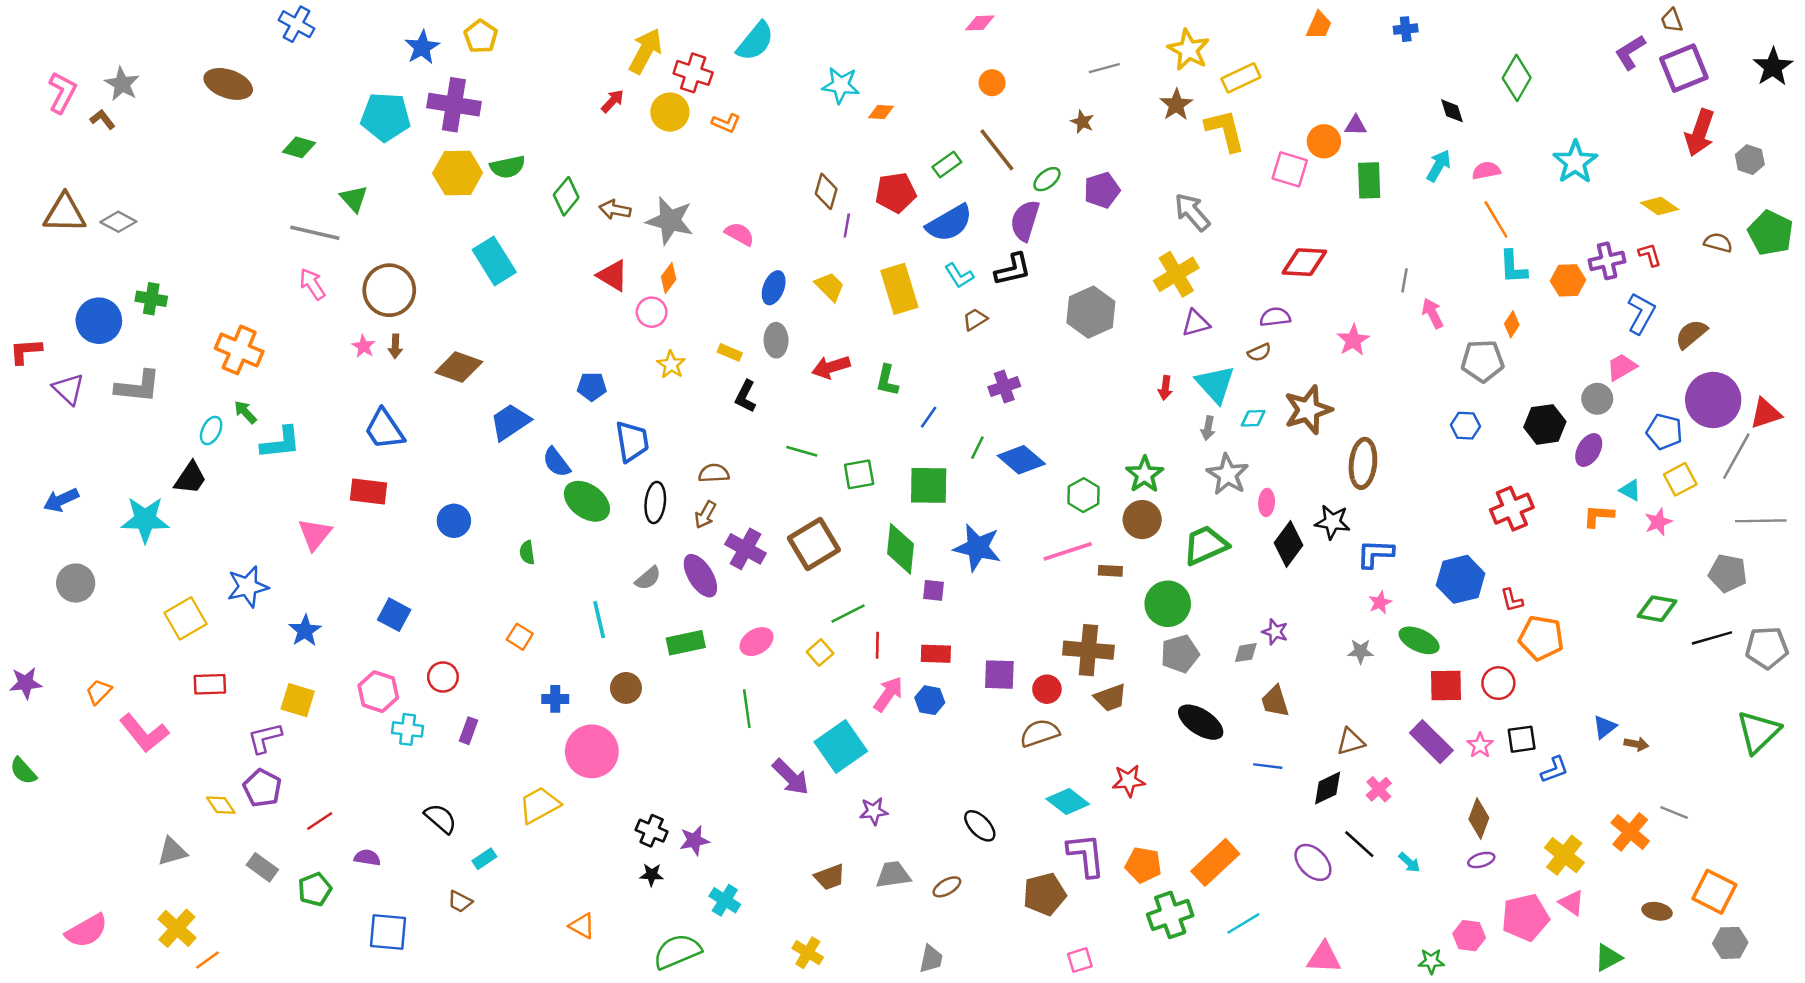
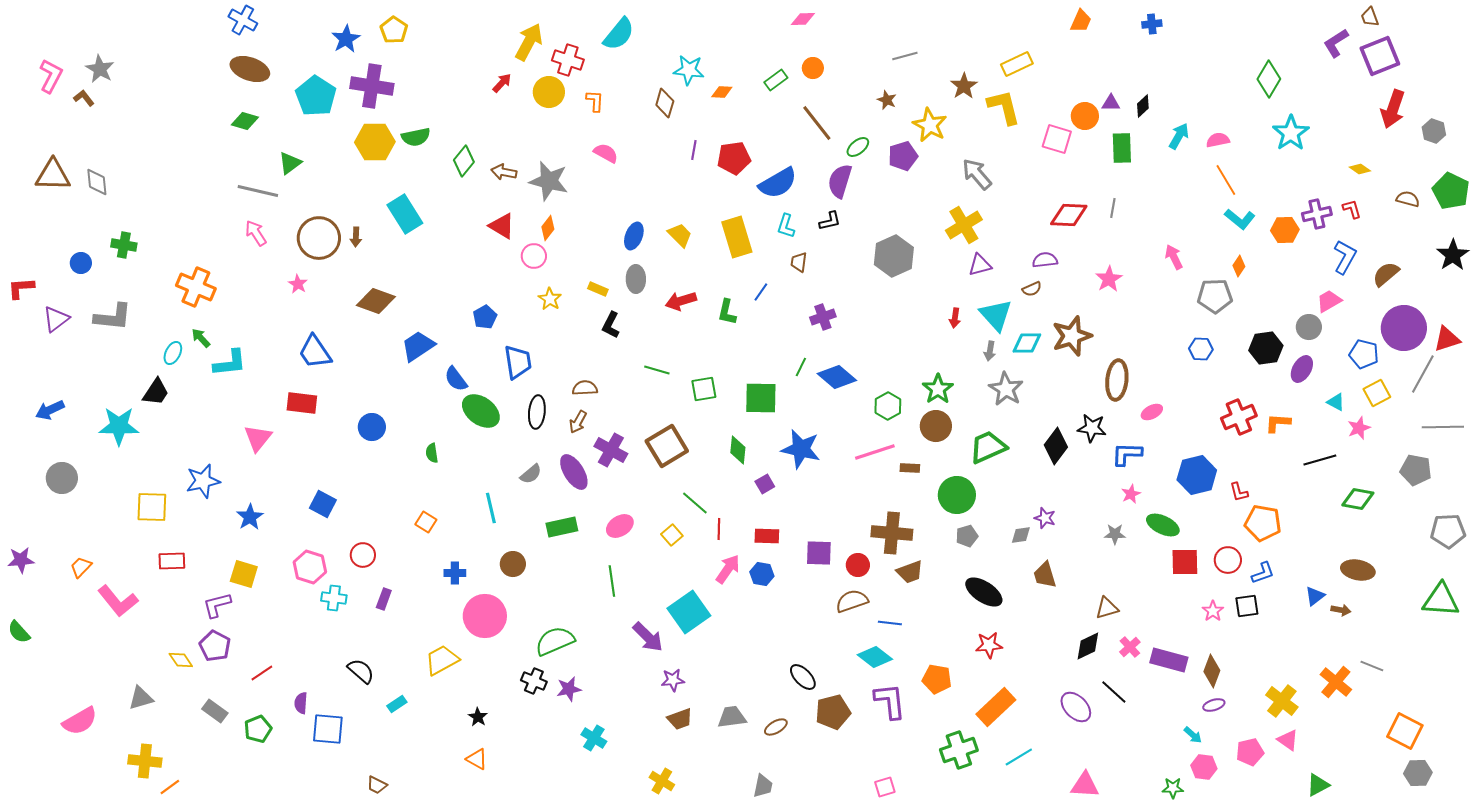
yellow star: (1188, 50) -> (930, 125), moved
black star: (1773, 67) -> (1453, 255), moved
green diamond: (1517, 78) -> (1269, 79), moved
brown ellipse: (228, 84) -> (250, 69), moved
black diamond: (1452, 111) -> (1143, 106), moved, turned 65
cyan pentagon: (386, 117) -> (316, 96), turned 30
orange L-shape: (726, 123) -> (595, 101), turned -110
green rectangle: (947, 164) -> (776, 80), moved
brown diamond: (826, 191) -> (665, 103), moved
green triangle: (354, 199) -> (290, 163), turned 35
yellow diamond: (1659, 206) -> (1360, 169), size x0.7
gray diamond: (118, 222) -> (97, 182), turned 56
purple line: (847, 225) -> (694, 150), moved
pink semicircle: (739, 234) -> (606, 153), moved
cyan L-shape: (1513, 267) -> (1240, 219), turned -48
black L-shape: (1013, 269) -> (830, 221), size x0.7
cyan L-shape: (959, 276) -> (786, 226), turned 50
gray line: (1404, 280) -> (1113, 208), moved
brown trapezoid: (975, 319) -> (799, 262), turned -50
blue circle: (99, 321) -> (81, 263), size x0.6
brown arrow: (395, 346) -> (356, 237), moved
blue pentagon: (592, 387) -> (485, 317), turned -30
purple triangle: (68, 389) -> (56, 319), turned 40
blue line: (929, 417) -> (761, 292), moved
cyan diamond: (1253, 418) -> (1027, 343), size x1.4
pink ellipse: (1267, 502) -> (1152, 412), moved, turned 60
orange L-shape: (1598, 516) -> (1278, 423), moved
green diamond: (901, 549) -> (738, 450), size x0.7
purple square: (933, 590) -> (765, 484), turned -36
green line: (848, 614) -> (695, 503), turned 68
yellow square: (185, 618) -> (152, 507), turned 32
black line: (1712, 638) -> (1320, 460), moved
gray pentagon: (1180, 654) -> (967, 536), size x0.7
green triangle: (1758, 732) -> (1441, 600), turned 48
purple rectangle: (1431, 742) -> (1169, 660), moved, turned -30
blue line: (1268, 766) -> (890, 623), moved
blue L-shape: (1555, 770) -> (1263, 573), moved
red star: (1129, 781) -> (989, 645), moved
purple star: (874, 811) -> (673, 680), moved
purple semicircle: (367, 858) -> (301, 703), turned -95
cyan arrow: (1409, 862) -> (1193, 735), moved
orange pentagon: (1143, 865) -> (937, 679), moved
black star: (652, 875) -> (478, 717), moved, turned 30
brown pentagon: (1044, 894) -> (833, 712), moved
brown trapezoid: (460, 901) -> (377, 785), moved
brown ellipse: (1657, 911) -> (1358, 570), moved, size x1.4
pink pentagon: (1525, 917) -> (1250, 752), size x0.7
yellow cross: (177, 928) -> (145, 761), turned -36
pink semicircle: (87, 931) -> (80, 721), moved
blue square: (388, 932) -> (328, 729), moved
green semicircle: (677, 952) -> (555, 641), moved

